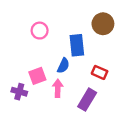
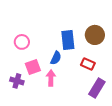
brown circle: (103, 24) -> (95, 35), moved
pink circle: (40, 31) -> (22, 42), moved
purple rectangle: (87, 100) -> (97, 88), moved

